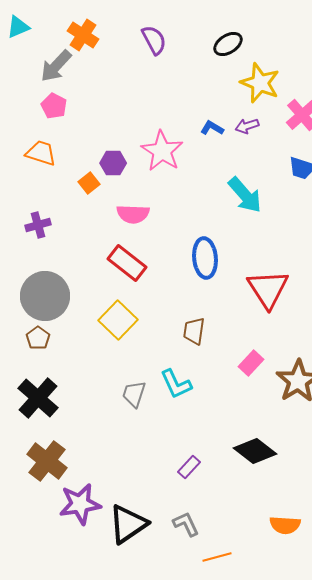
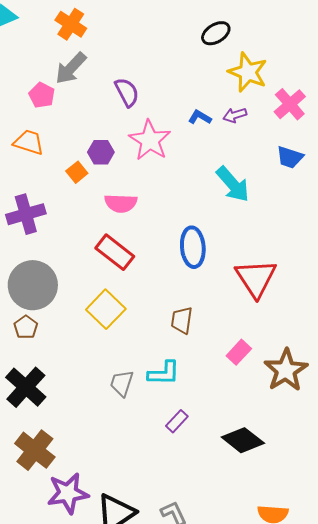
purple semicircle: (154, 40) -> (127, 92), moved
gray arrow: (56, 66) -> (71, 68), moved
purple cross: (38, 225) -> (26, 214), size x1.5
cyan L-shape: (176, 384) -> (164, 373), turned -64
purple rectangle: (189, 467) -> (177, 421), moved

